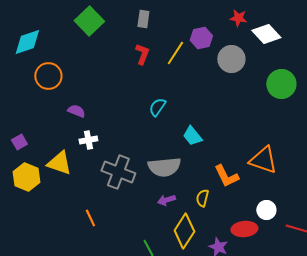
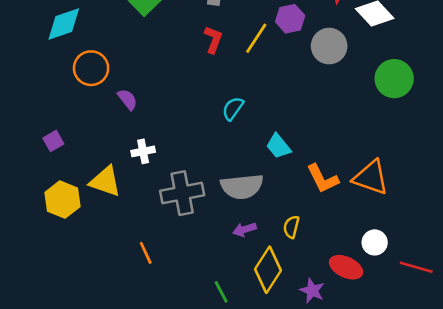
purple semicircle: (76, 111) -> (127, 99), moved, turned 30
purple square: (19, 142) -> (53, 141), moved
gray cross: (118, 172) -> (182, 193), turned -32
orange L-shape: (226, 176) -> (323, 179), moved
red ellipse: (244, 229) -> (346, 267), turned 30

